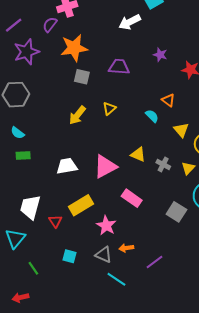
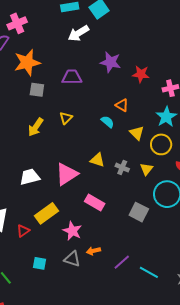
purple star: (160, 55) -> (110, 62), size x1.5
red triangle: (55, 221) -> (23, 231), turned 32
cyan line: (116, 279) -> (149, 272), moved

